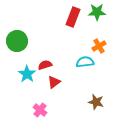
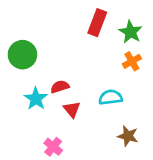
green star: (97, 12) -> (131, 32), moved, turned 30
cyan semicircle: (85, 62) -> (111, 97), moved
red triangle: (54, 82) -> (72, 109), turned -32

